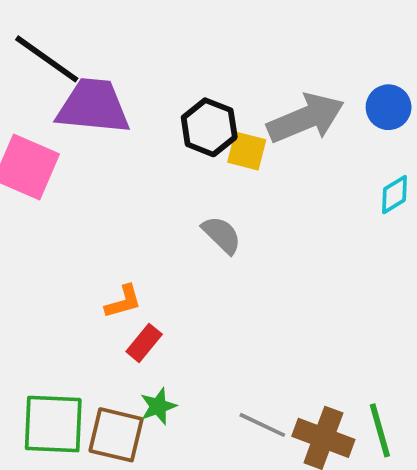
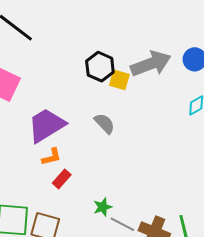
purple trapezoid: (93, 106) -> (46, 125), moved, turned -39
green star: (158, 406) -> (103, 207), moved

